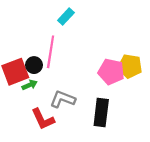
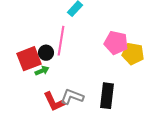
pink pentagon: (111, 72) -> (116, 43), moved
gray L-shape: (63, 99) -> (72, 97), moved

